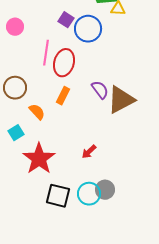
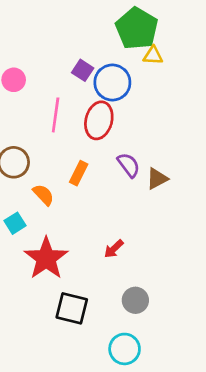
red ellipse: (64, 63) -> (99, 120), moved
brown triangle: (121, 100) -> (157, 179), size x0.6
cyan circle: (89, 194) -> (125, 349), moved

